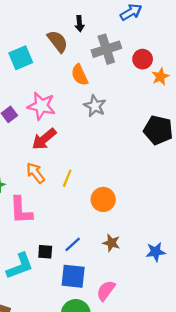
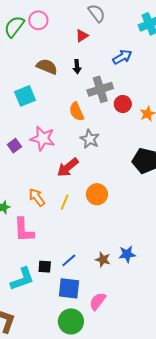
brown semicircle: (58, 41) -> (47, 67), moved, turned -30
red circle: (143, 59) -> (123, 104), moved
red arrow: (44, 139) -> (68, 167), moved
orange circle: (103, 199) -> (97, 194), moved
blue star: (156, 252) -> (127, 254), moved

